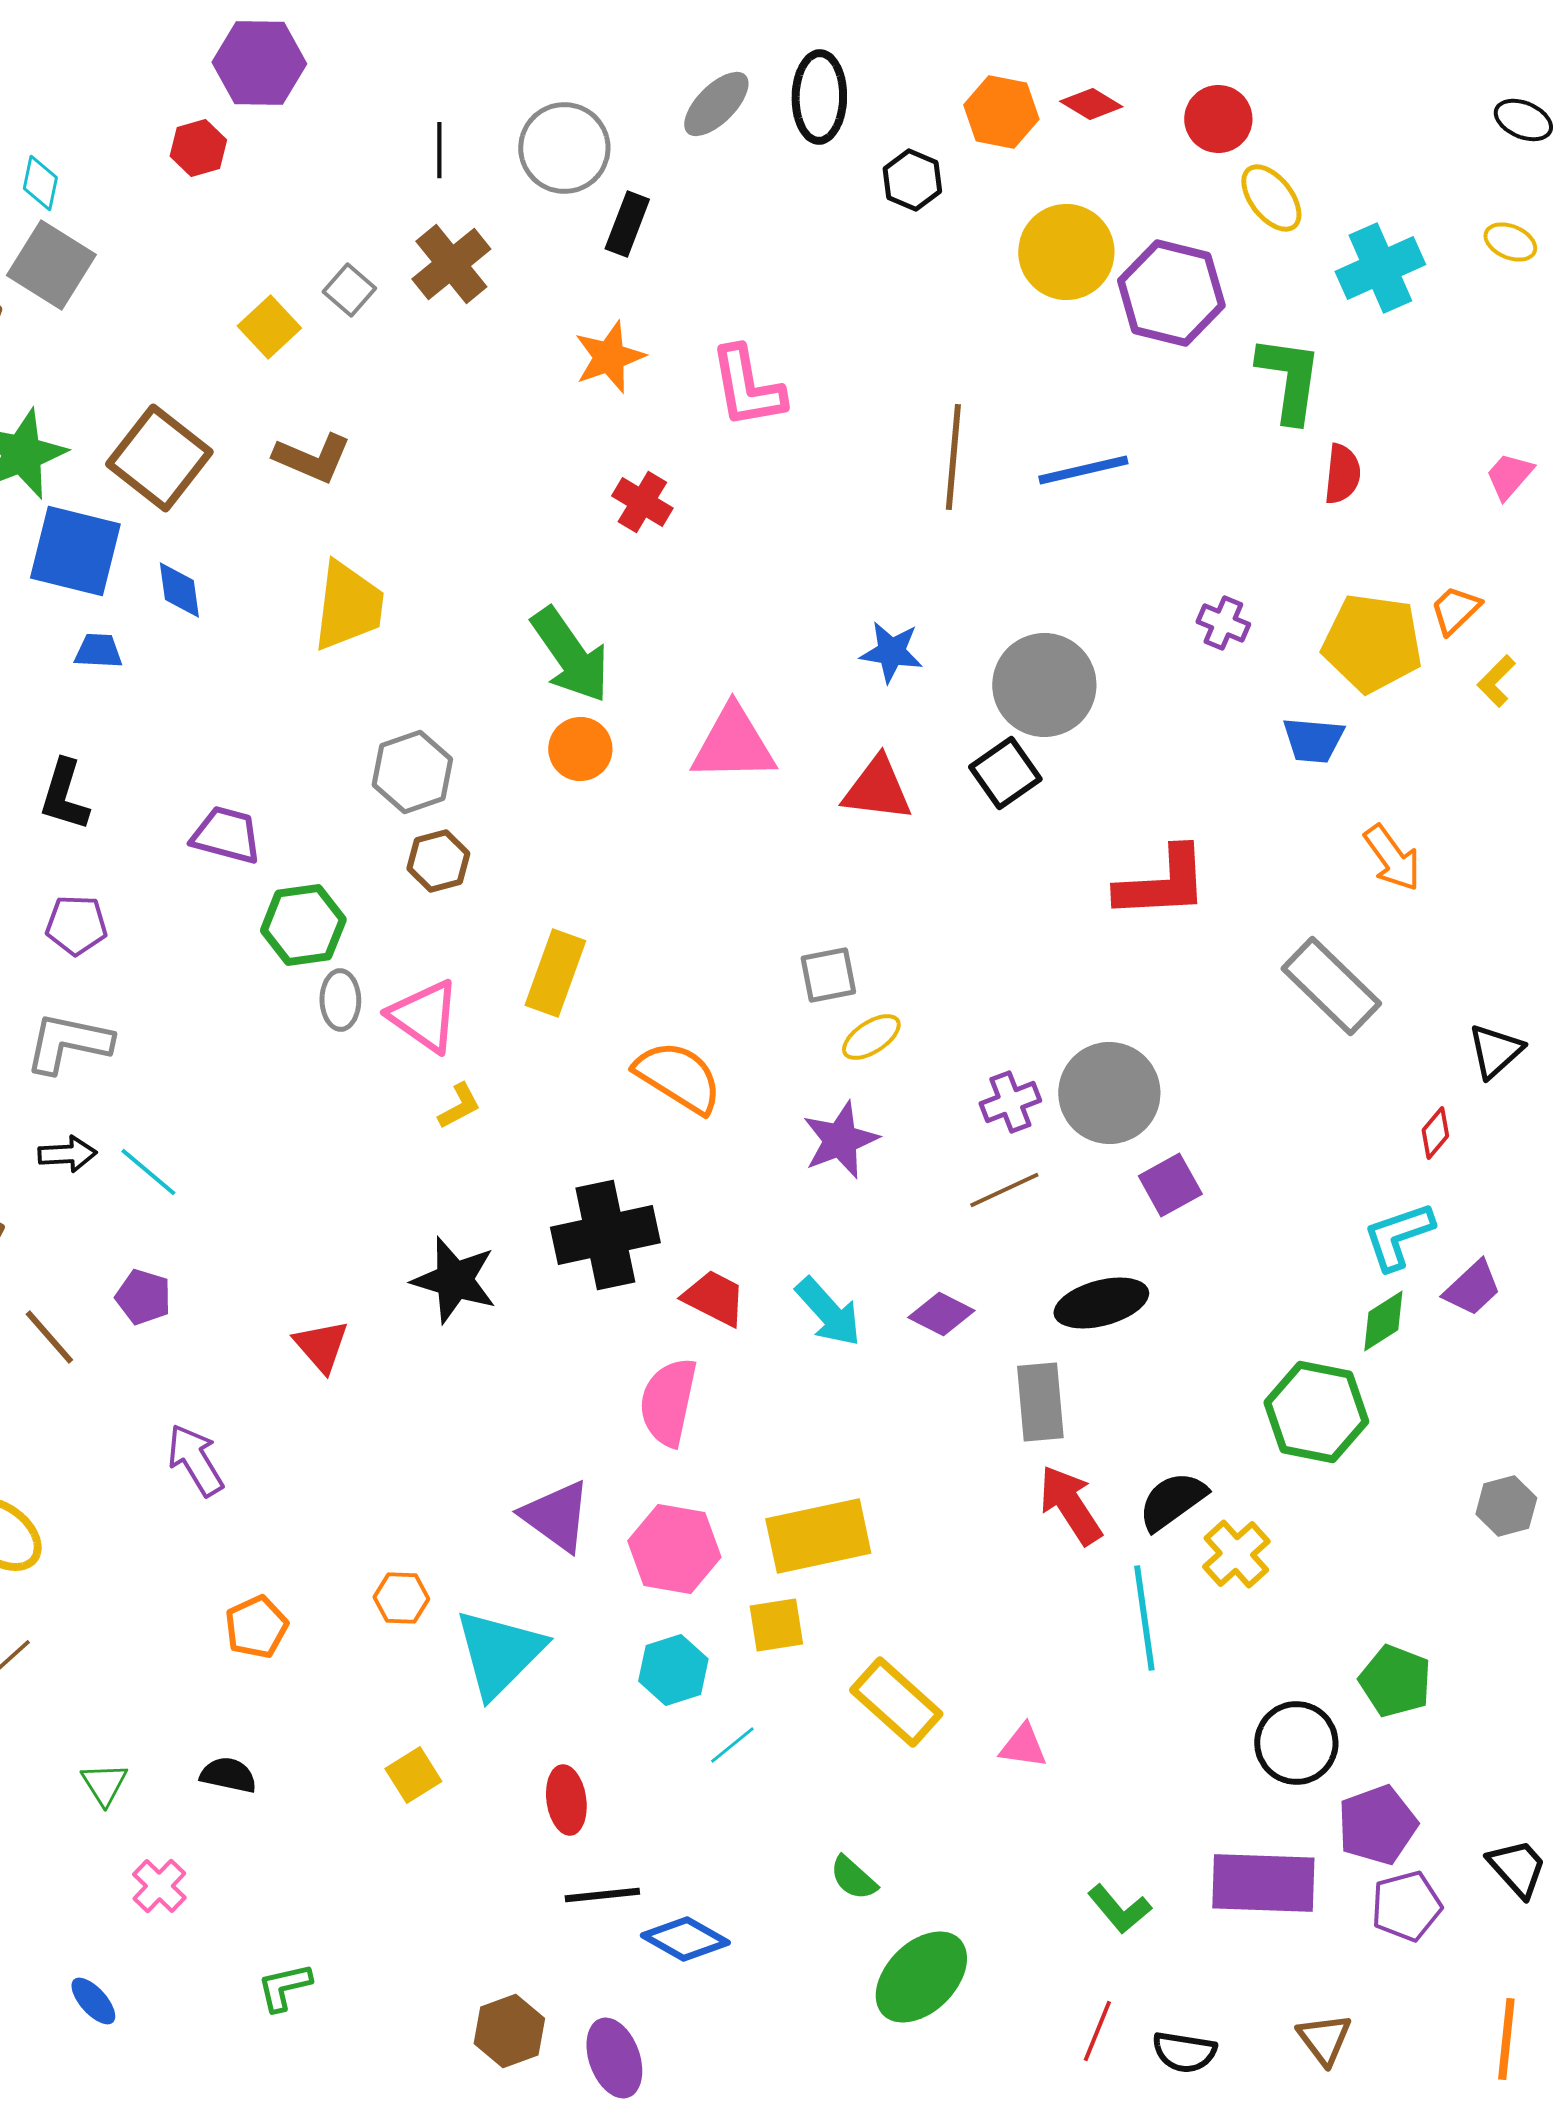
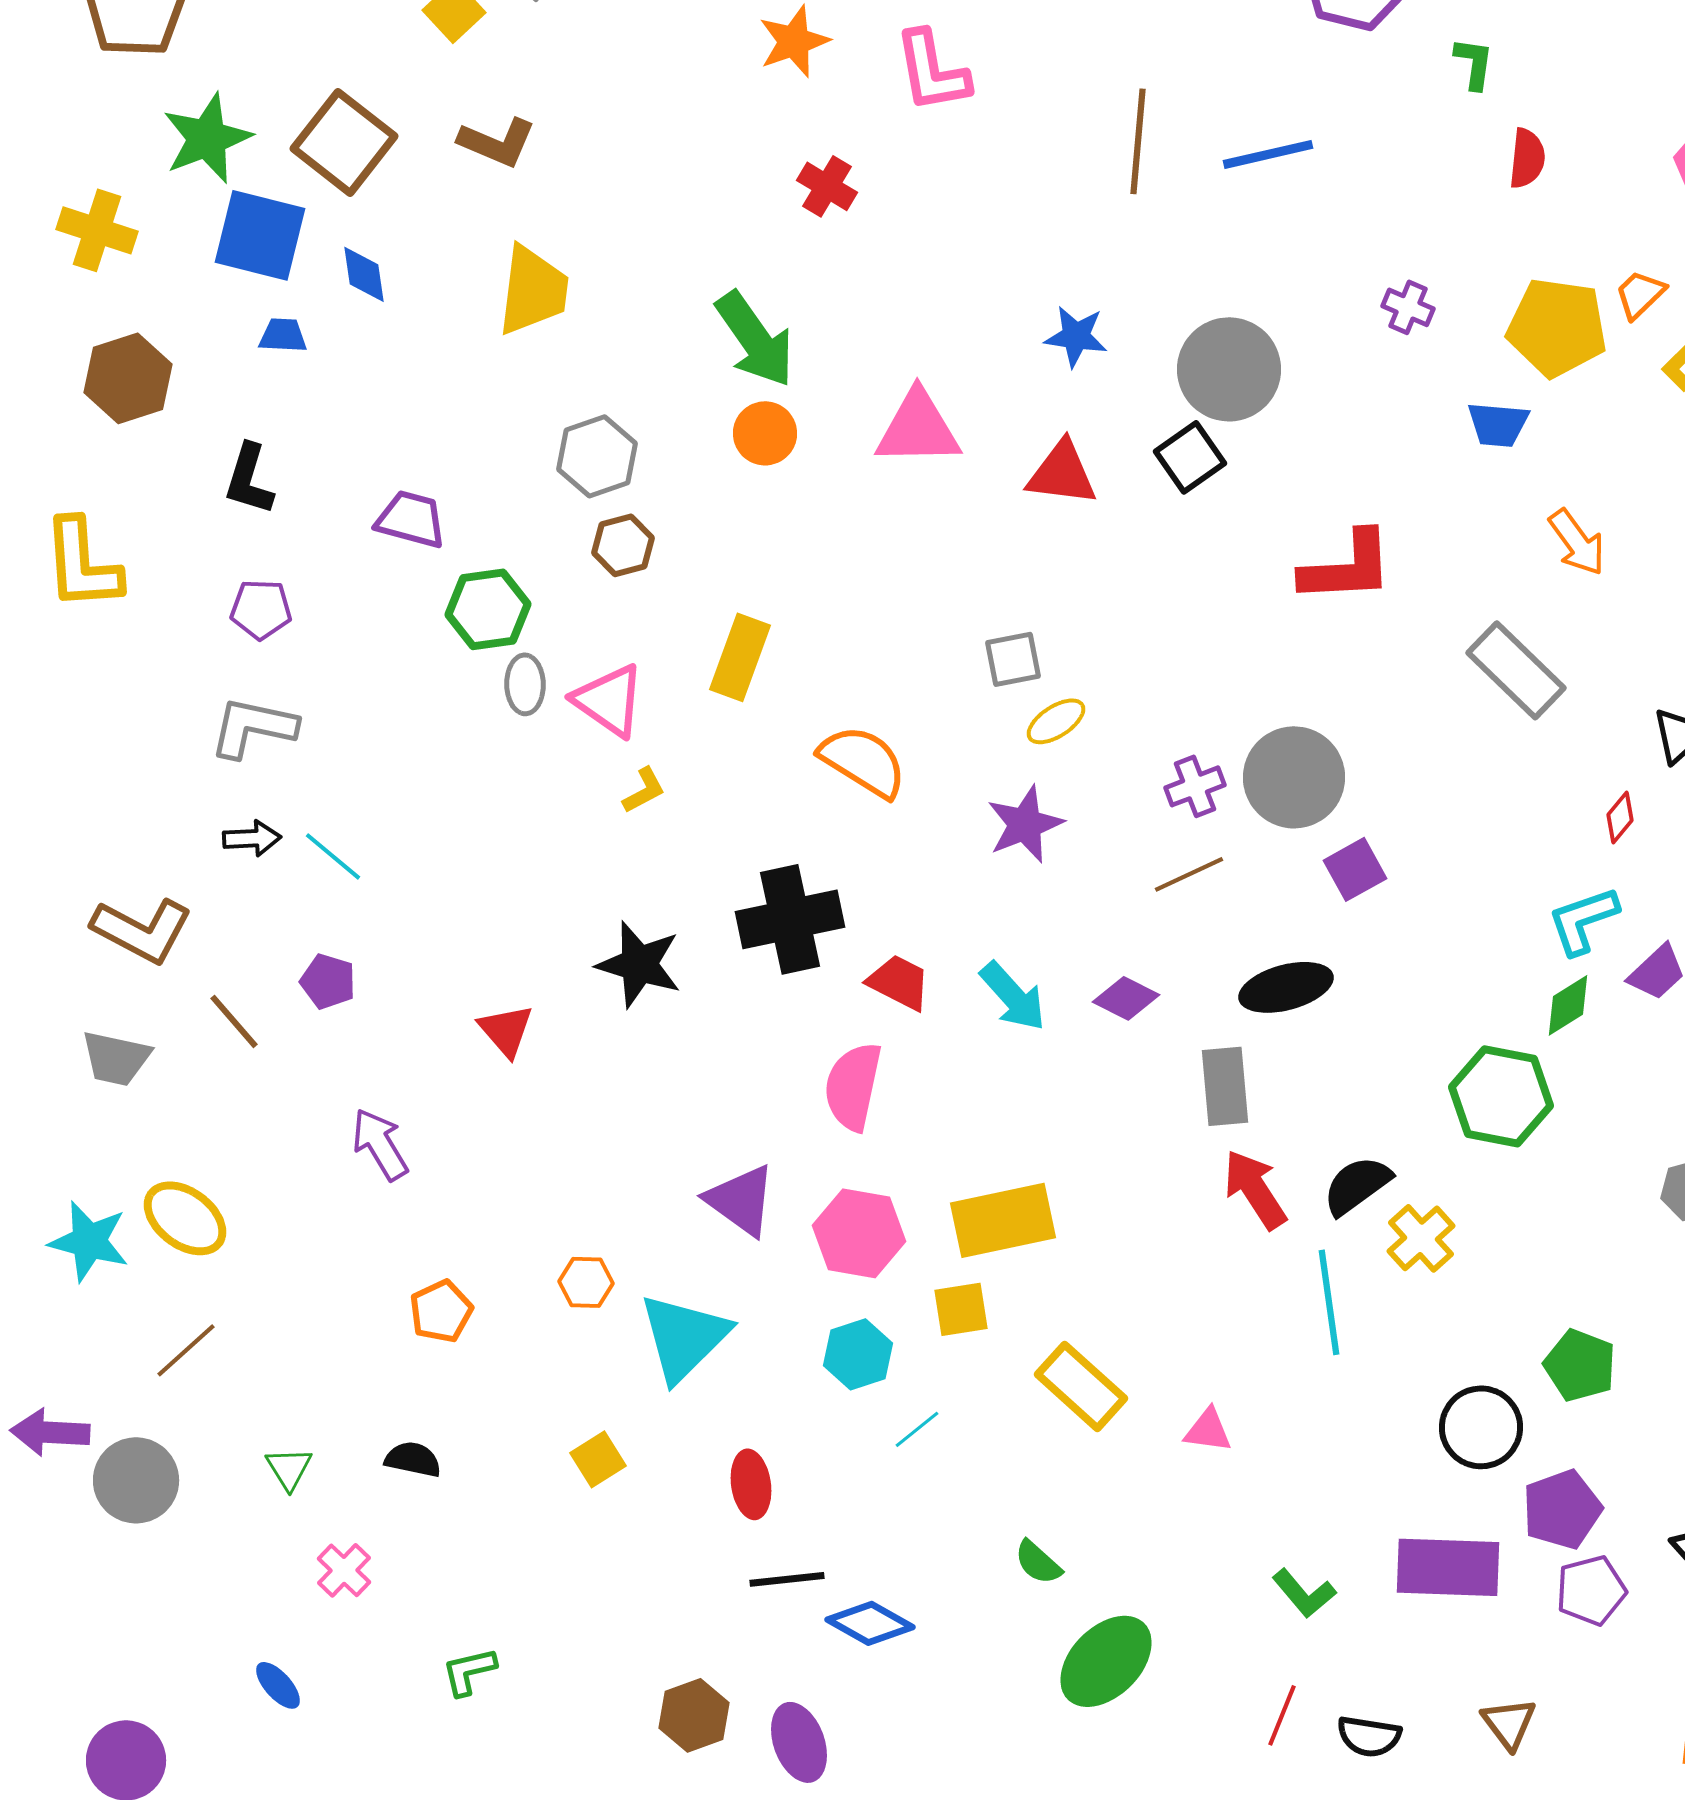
green L-shape: (1289, 379) -> (1474, 63), size x0.6

